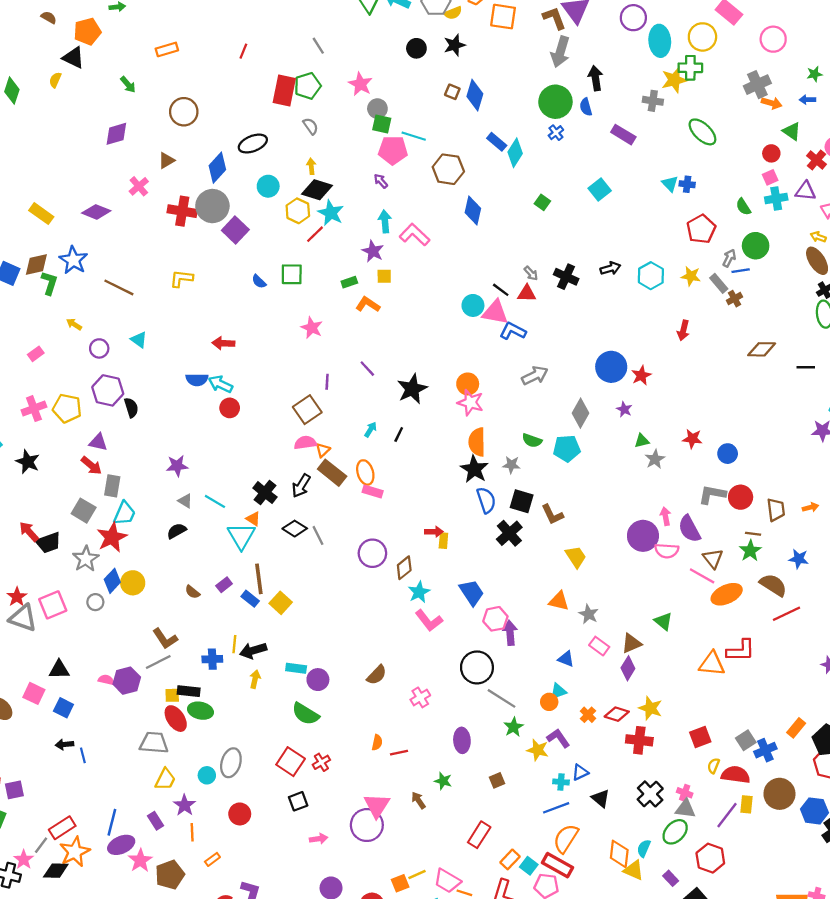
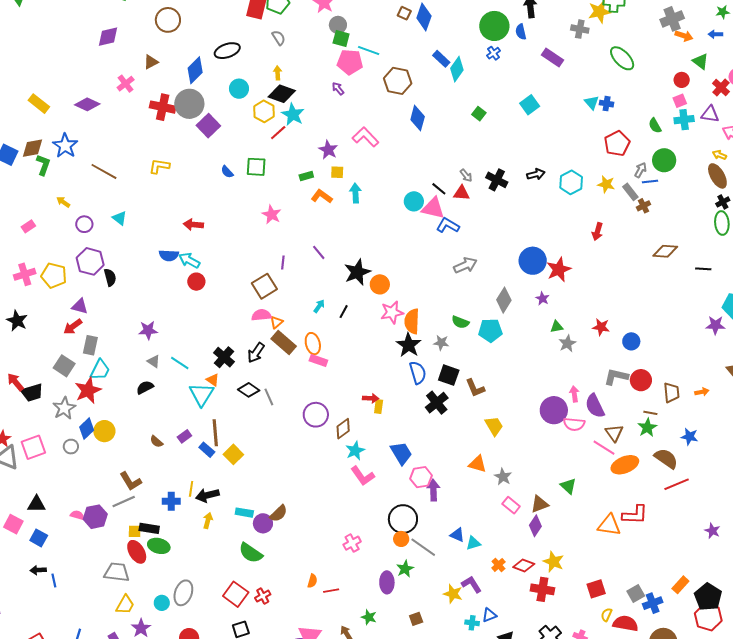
cyan arrow: (385, 221) -> (355, 193), moved
red star: (641, 375) -> (559, 269), size x1.4
orange circle: (468, 384) -> (380, 284), moved
pink star: (470, 402) -> (392, 312), moved, turned -30
red arrow: (91, 466) -> (73, 327), turned 102
blue triangle: (566, 659) -> (457, 535), moved
brown semicircle: (377, 675) -> (279, 513), moved
orange circle: (549, 702) -> (401, 539), moved
green star: (514, 727) -> (405, 569), moved

